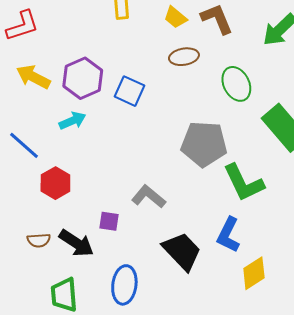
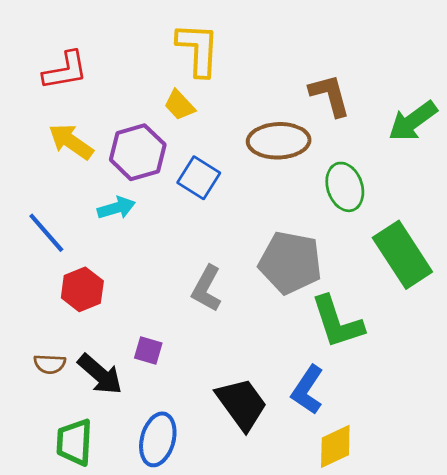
yellow trapezoid: (175, 17) -> (179, 105), moved
brown ellipse: (184, 57) -> (279, 141), size x1.5
gray L-shape: (149, 197) -> (207, 289), moved, turned -108

